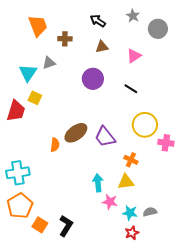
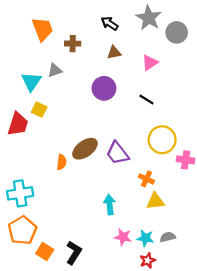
gray star: (133, 16) -> (149, 18), size x1.6
yellow triangle: (126, 182) -> (155, 201), moved
pink star: (110, 202) -> (123, 237), moved

